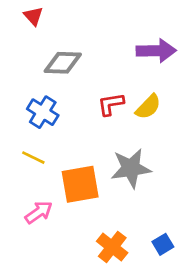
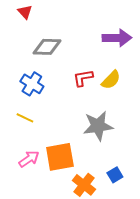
orange square: (80, 184) -> (60, 157), moved
blue square: (163, 244) -> (115, 175), moved

